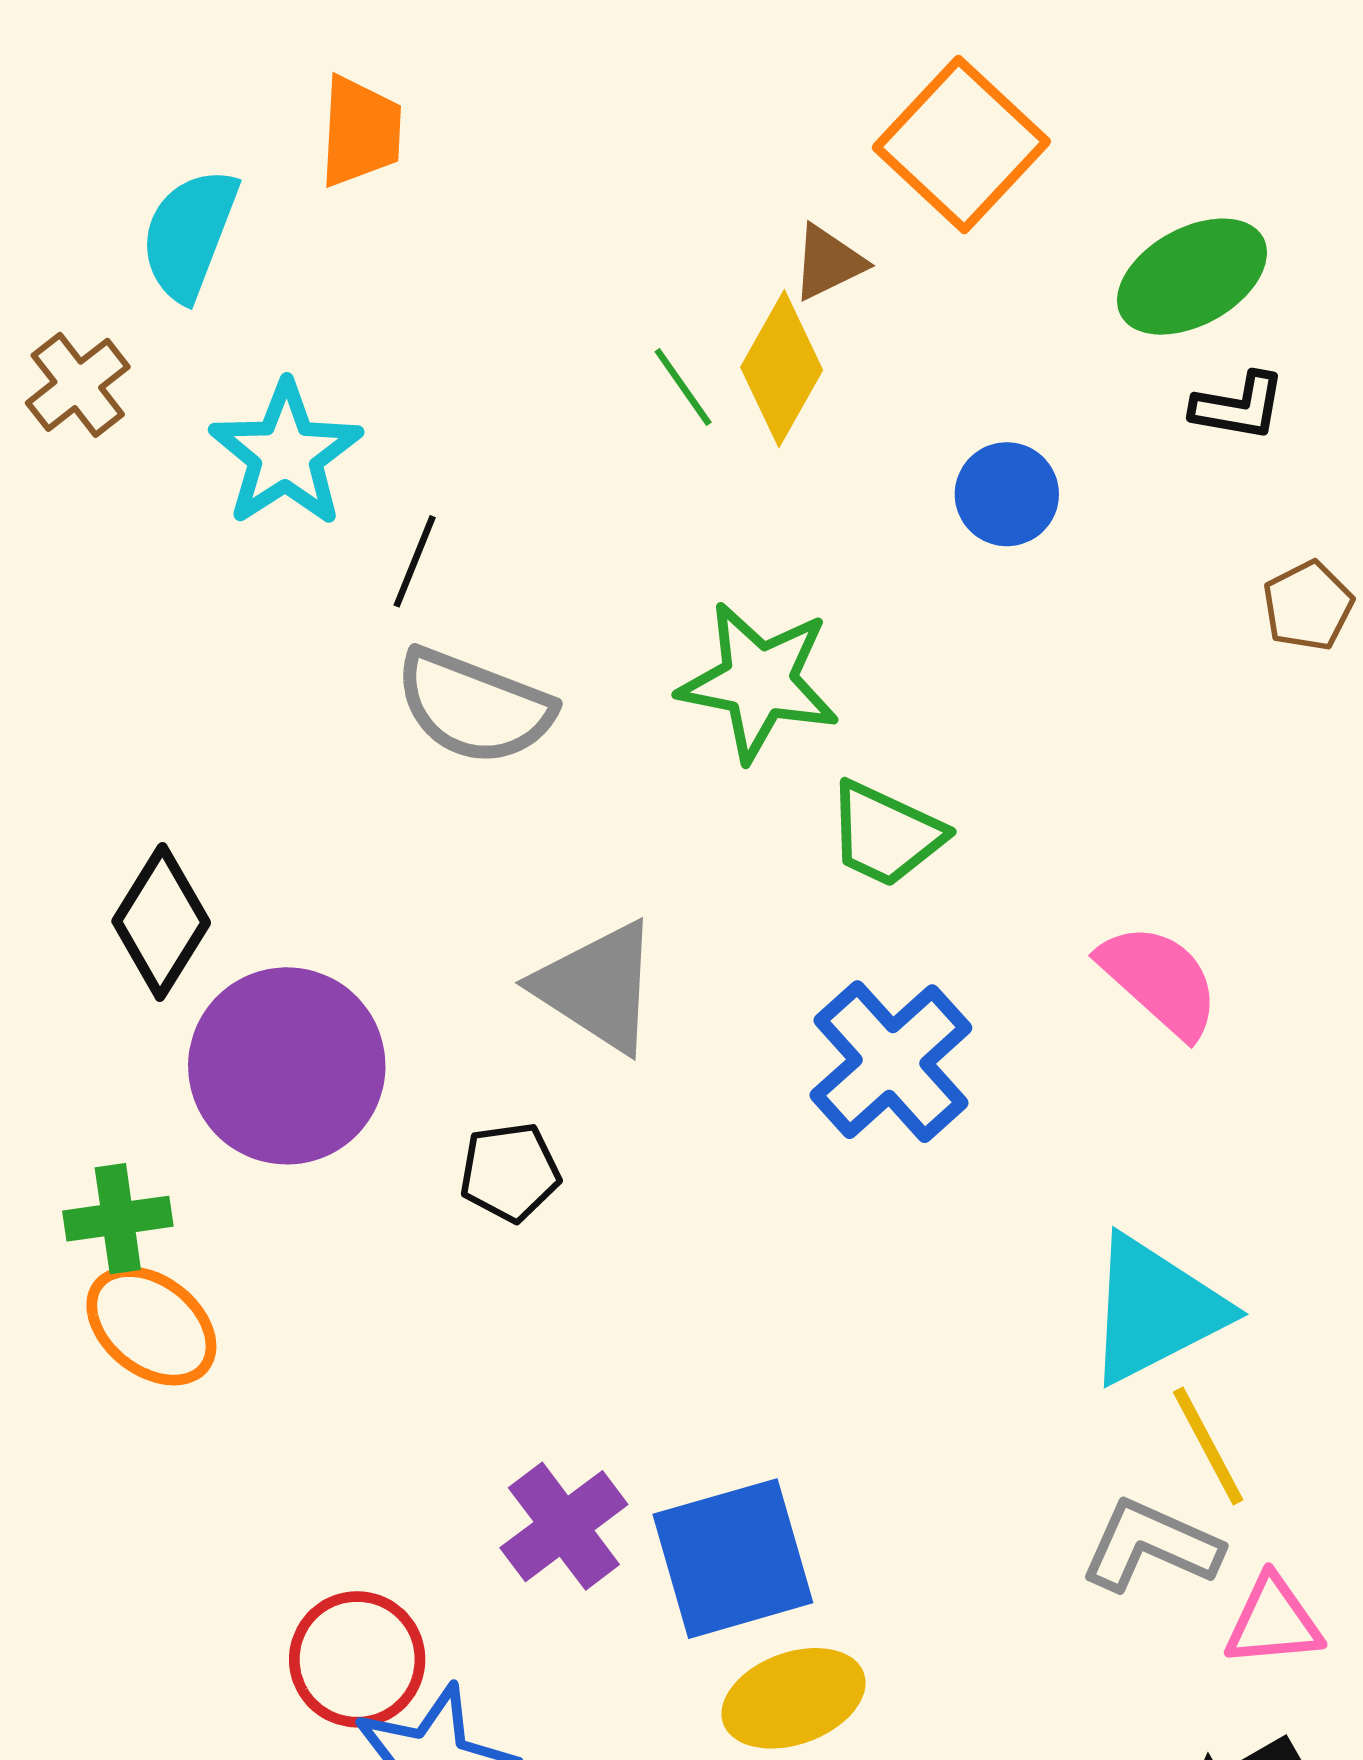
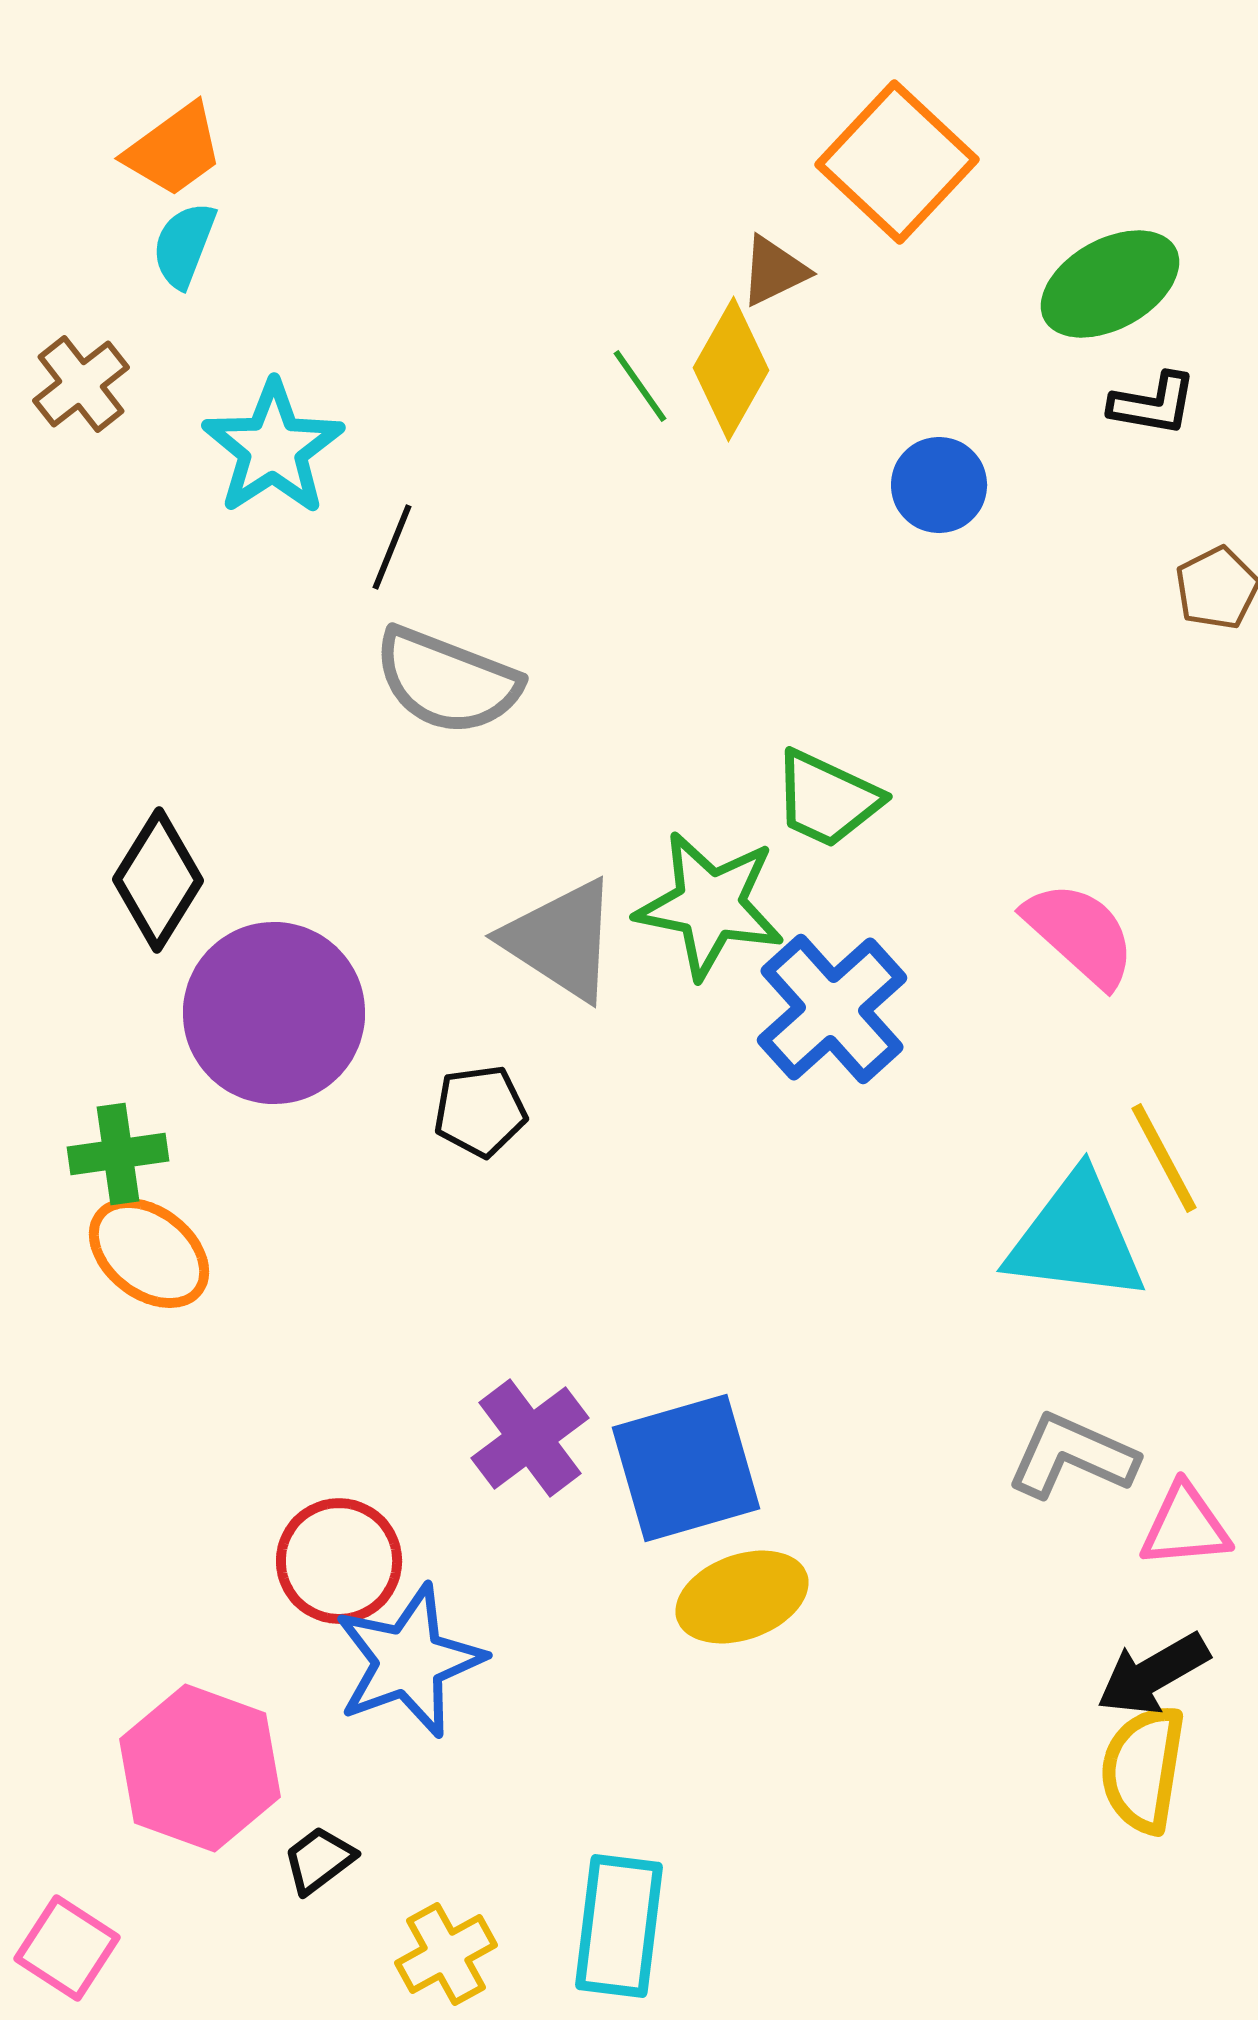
orange trapezoid: (360, 131) -> (174, 150), moved, turned 51
cyan semicircle: (189, 234) -> (184, 245), size x0.7
green star: (759, 682) -> (710, 905), moved
cyan triangle: (1155, 1310) -> (1076, 1238), turned 34
yellow line: (1208, 1446) -> (1164, 1158), moved

